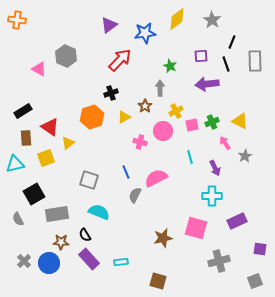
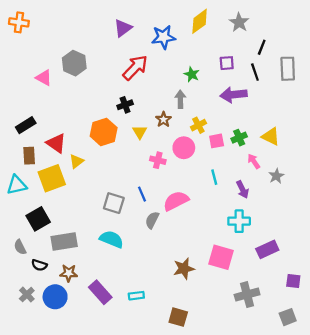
yellow triangle: (124, 117) -> (140, 132), turned -32
yellow square: (46, 158) -> (52, 178), size x1.4
gray square: (89, 180) -> (114, 203), moved
black semicircle: (85, 235) -> (39, 265), moved, turned -40

